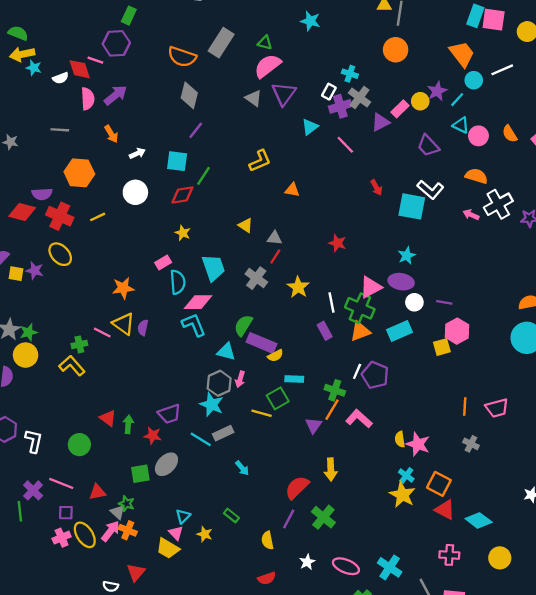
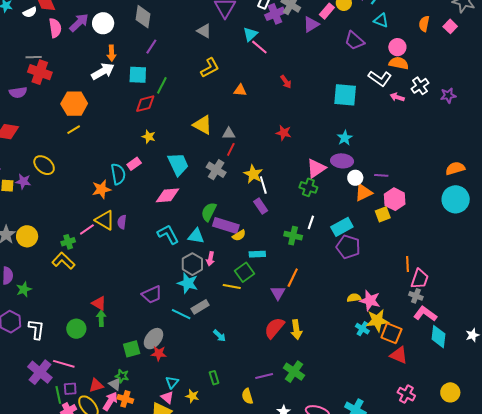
gray triangle: (253, 98) -> (204, 31), moved
orange arrow: (111, 134) -> (111, 53), moved, turned 35
orange semicircle: (510, 134) -> (424, 24), turned 49
pink circle: (478, 136) -> (397, 47), moved
pink line: (345, 145) -> (259, 47), moved
white arrow: (137, 153) -> (103, 71), size x1.6
orange hexagon: (79, 173) -> (74, 104), moved
red arrow: (376, 188) -> (286, 82), moved
white L-shape: (430, 190) -> (380, 78), moved
white circle: (135, 192) -> (103, 23), moved
purple semicircle: (42, 194) -> (18, 92), moved
white cross: (498, 204) -> (420, 86), size x0.7
red cross: (60, 216) -> (40, 72), moved
yellow triangle: (246, 225) -> (203, 125), size x1.5
cyan semicircle: (178, 282) -> (118, 174), moved
white line: (331, 303) -> (263, 185), moved
green cross: (360, 308) -> (308, 187), size x0.7
cyan L-shape: (194, 325) -> (168, 234), moved
purple rectangle: (325, 331) -> (261, 206), moved
orange triangle: (360, 331) -> (363, 193), moved
cyan rectangle: (399, 331) -> (342, 227), moved
green star: (29, 332) -> (24, 289), moved
pink line: (102, 332) -> (87, 229), turned -56
yellow circle: (26, 355) -> (27, 236), moved
white line: (357, 371) -> (311, 222), moved
purple pentagon: (375, 375) -> (348, 247), moved
green cross: (335, 390) -> (293, 236), moved
pink trapezoid: (497, 408) -> (420, 279), moved, turned -50
pink L-shape: (359, 419) -> (425, 314), moved
green arrow: (128, 424) -> (101, 318), moved
red star: (153, 436) -> (159, 354), moved
yellow semicircle: (400, 439) -> (354, 298), turned 96
red semicircle: (297, 487) -> (274, 328), moved
purple cross: (33, 490) -> (40, 372), size x1.4
red triangle: (97, 492) -> (96, 385), moved
yellow star: (402, 495) -> (377, 320), moved, turned -30
green line: (20, 511) -> (58, 395), moved
green rectangle: (231, 516) -> (214, 378), turned 40
purple line: (289, 519) -> (264, 376), turned 54
cyan diamond: (479, 520) -> (438, 337), moved, turned 65
pink cross: (449, 555) -> (406, 394), turned 30

